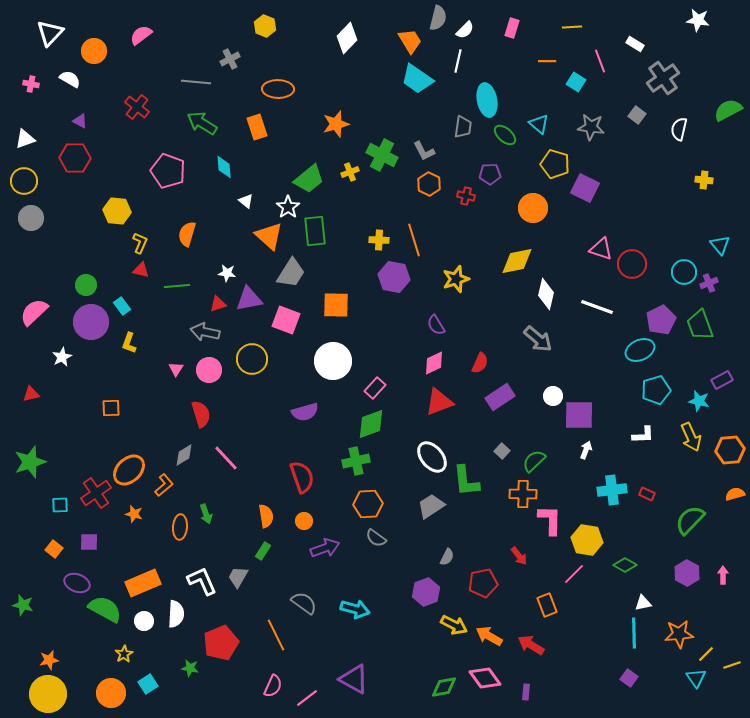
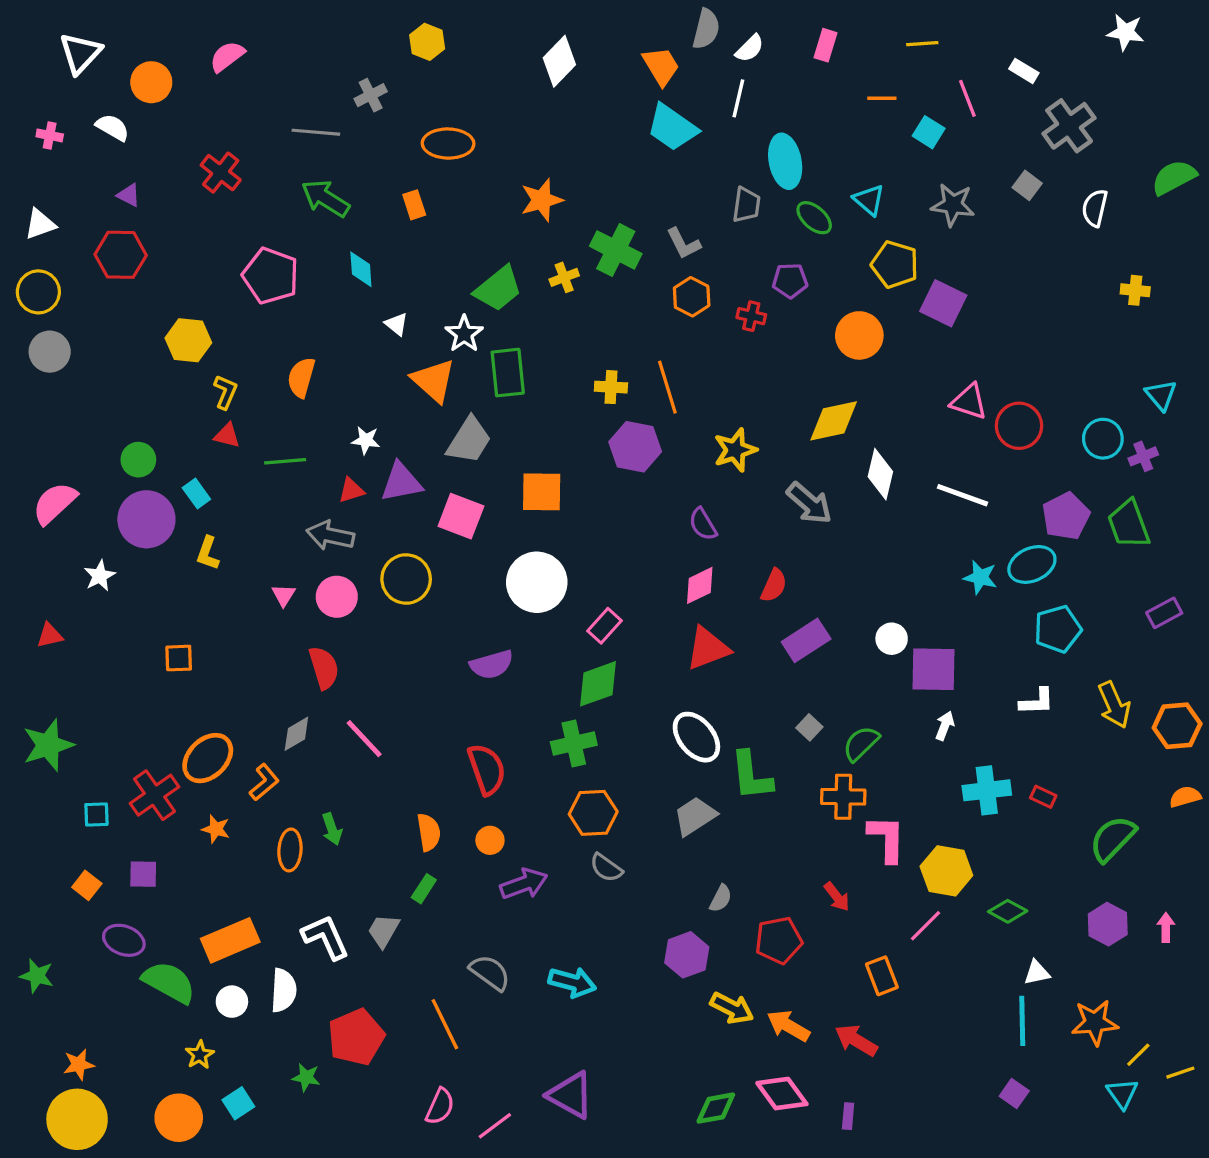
orange rectangle: (257, 127) -> (414, 205), size x0.7
gray arrow: (538, 339) -> (809, 503), moved
cyan star: (699, 401) -> (980, 577), moved

